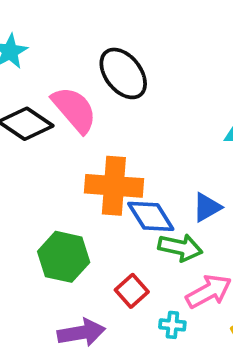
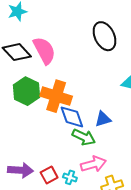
black ellipse: (123, 73) -> (104, 36), moved
green hexagon: (64, 257) -> (26, 91), moved
red square: (132, 291) -> (49, 175), moved

